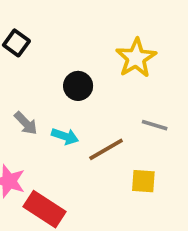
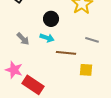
cyan arrow: (65, 136) -> (47, 38), moved
brown line: (106, 149) -> (66, 53), turned 36

